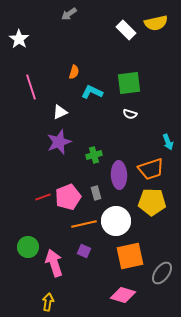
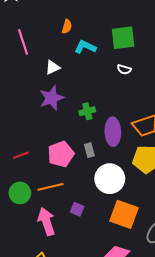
red line: (43, 197) -> (21, 155), moved
orange line: (84, 224) -> (51, 187), moved
green circle: (28, 247) -> (20, 193), moved
orange square: (130, 256) -> (124, 214), turned 32

